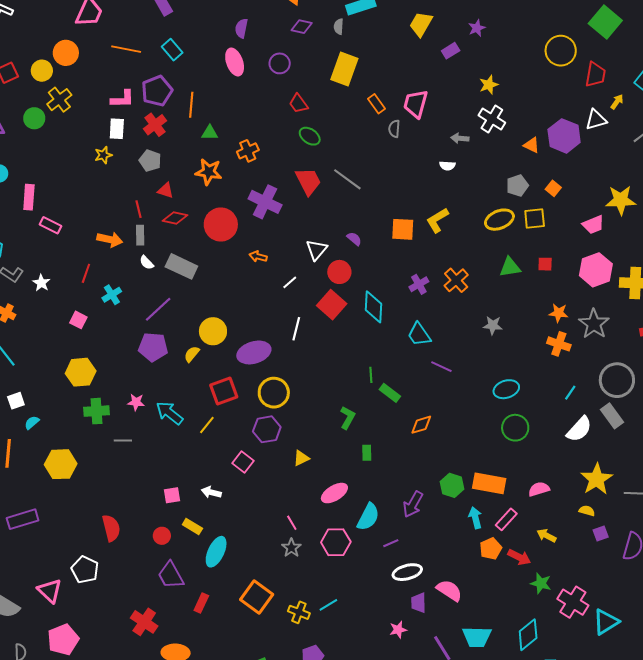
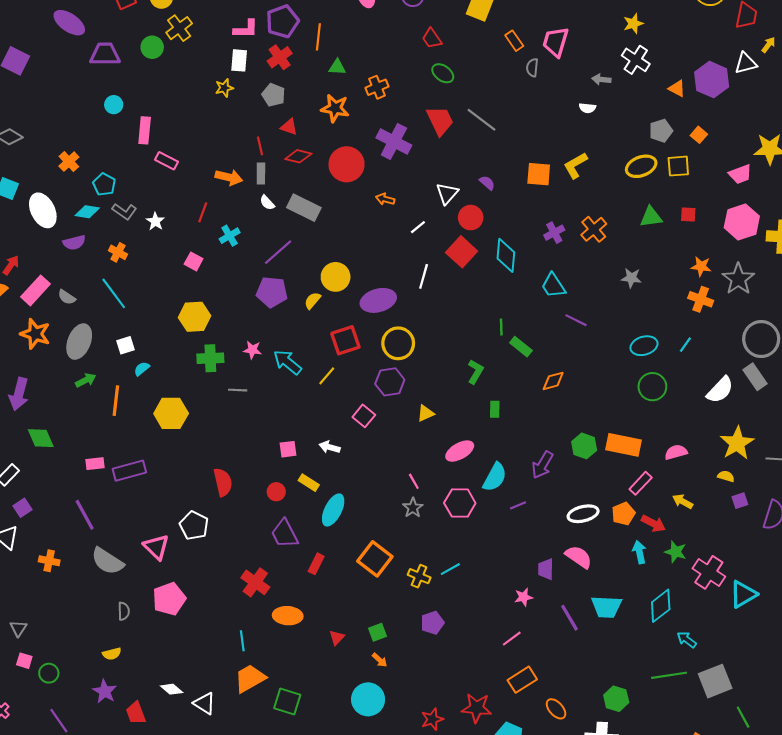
cyan line: (570, 393) -> (685, 345), moved
cyan arrow: (475, 518) -> (639, 552), moved
white ellipse: (407, 572) -> (583, 514), moved

